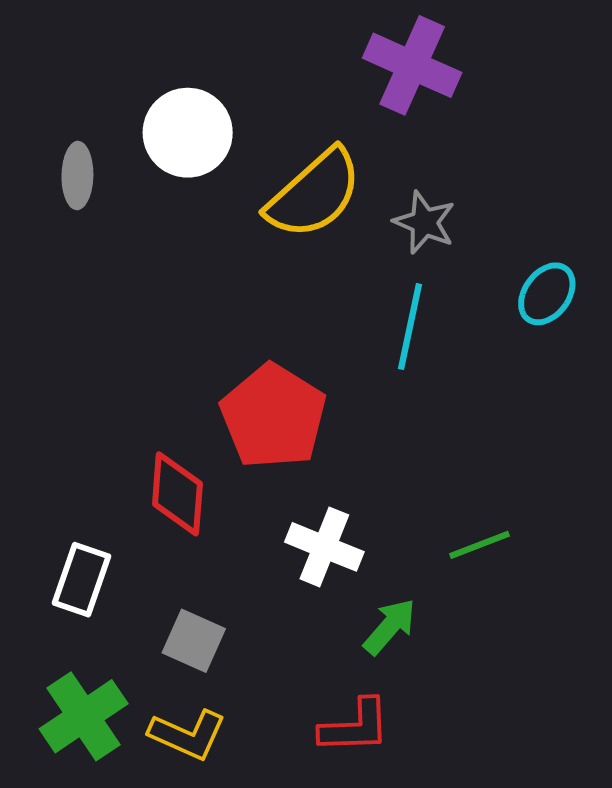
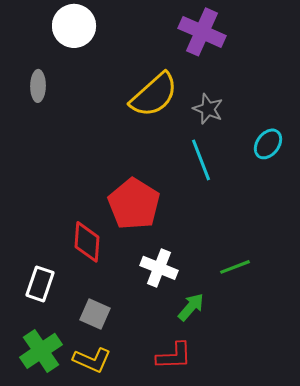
white circle: (188, 133) -> (74, 26), moved
cyan line: (410, 327) -> (201, 160), turned -33

